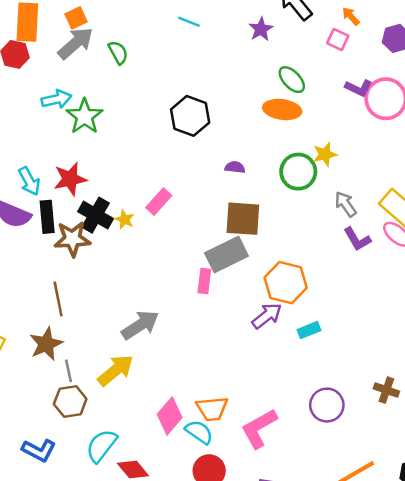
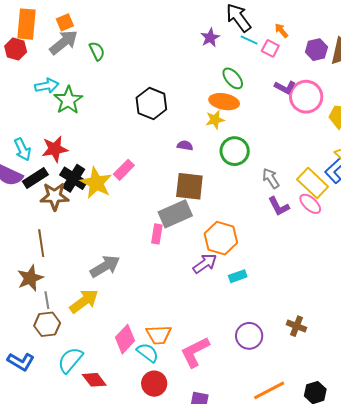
cyan line: (189, 22) -> (249, 40), moved
yellow star: (325, 154) -> (215, 120), moved
black rectangle: (47, 217) -> (35, 178), turned 60
yellow star: (125, 220) -> (96, 183), size x2.0

